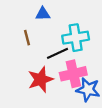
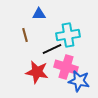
pink cross: (73, 74) -> (66, 67), turned 30
red star: (41, 79) -> (37, 72), turned 30

